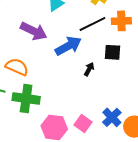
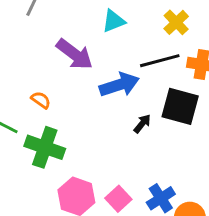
black square: (112, 52) -> (180, 106), size x1.5
orange semicircle: (17, 67) -> (41, 100), size x0.6

